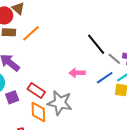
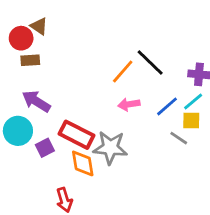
orange line: (31, 33) -> (123, 72), moved
gray line: (114, 59) -> (179, 138), moved
red rectangle: (36, 91) -> (76, 135), size x1.4

